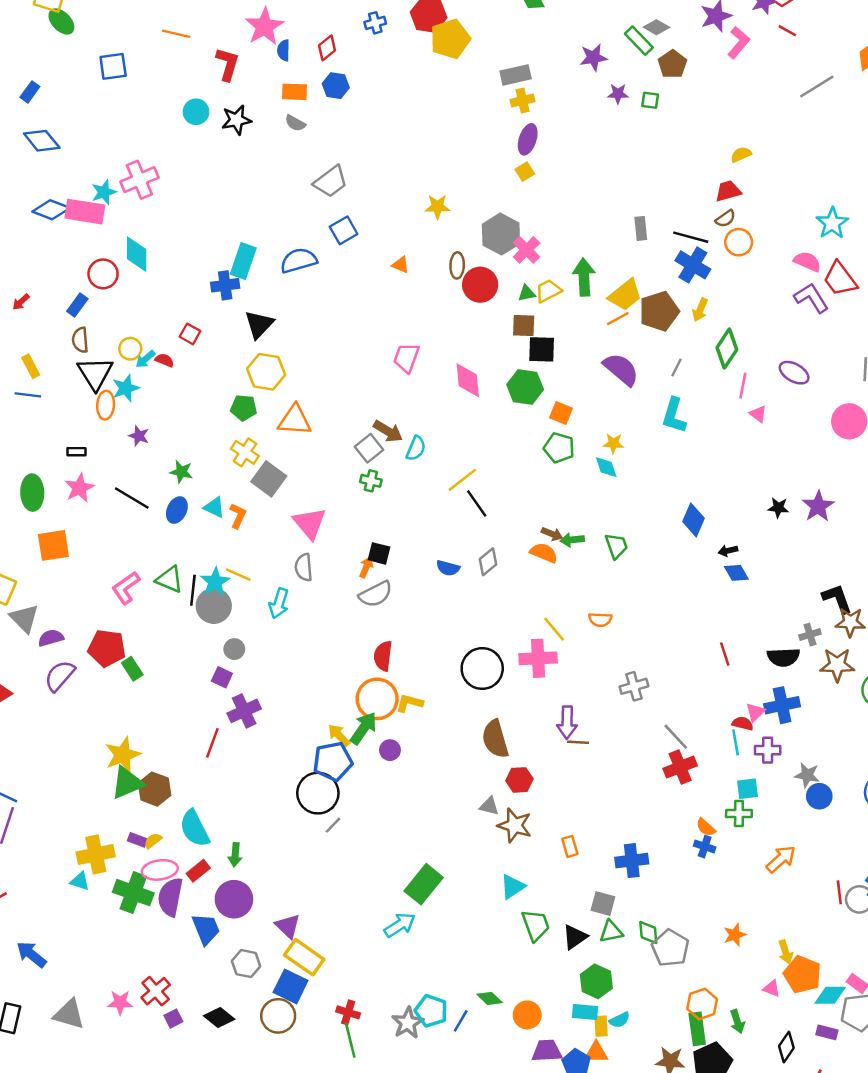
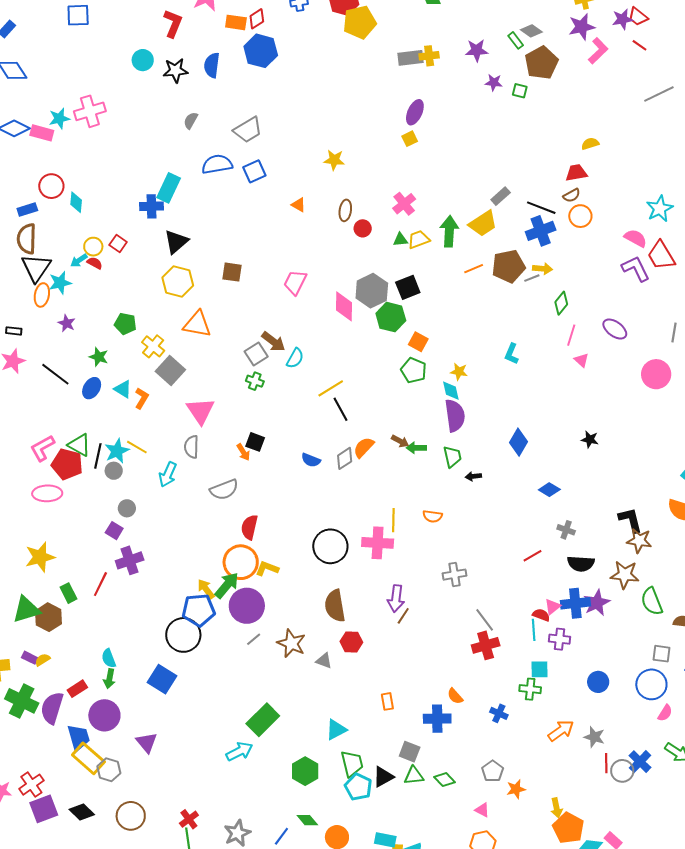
green rectangle: (639, 41) -> (516, 40), size x0.7
blue semicircle: (284, 50) -> (212, 65), moved, size x1.4
brown pentagon: (672, 64) -> (541, 63), size x1.4
blue hexagon: (336, 86) -> (261, 51), size x1.5
orange rectangle: (295, 92) -> (236, 22), moved
yellow cross: (523, 101) -> (429, 56), moved
gray semicircle: (295, 123) -> (191, 121), moved, turned 84
pink rectangle: (85, 212) -> (42, 133), size x0.7
gray rectangle: (641, 228) -> (501, 196), turned 48
gray hexagon: (501, 234) -> (372, 291), moved
cyan diamond: (137, 254) -> (76, 202), moved, size x0.7
blue semicircle: (299, 260) -> (217, 164), moved
blue cross: (693, 265) -> (541, 231), turned 32
red circle: (480, 285) -> (363, 228), size x0.6
yellow trapezoid: (625, 295) -> (483, 224), moved
blue rectangle: (77, 305) -> (27, 210), turned 30
yellow arrow: (700, 310) -> (543, 269), turned -114
brown square: (524, 326) -> (232, 272), moved
brown semicircle: (80, 340) -> (27, 239), size x1.4
yellow circle: (130, 349) -> (93, 247), moved
black square: (542, 349) -> (408, 287), turned -30
green diamond: (727, 349) -> (561, 303), size x0.7
gray line: (677, 367) -> (532, 278), moved, turned 35
purple semicircle: (621, 369) -> (455, 416), moved, turned 36
green pentagon: (244, 408) -> (125, 324), moved
cyan L-shape: (674, 415) -> (512, 354), size x0.7
purple star: (818, 506) -> (597, 603), moved
black arrow: (728, 551) -> (473, 476), moved
orange semicircle: (544, 553) -> (364, 447), moved, turned -75
orange arrow: (366, 567) -> (243, 452), turned 120
blue diamond: (736, 573) -> (549, 490), turned -35
gray semicircle: (376, 594) -> (224, 490), moved
gray circle: (214, 606) -> (114, 471), size x0.6
yellow line: (554, 629) -> (393, 520), turned 35
gray cross: (810, 635) -> (566, 530), moved, turned 30
red pentagon: (107, 648) -> (67, 464), moved
red line: (725, 654) -> (532, 556), turned 72
green rectangle: (132, 669) -> (69, 593), moved
brown line: (578, 742) -> (403, 616), turned -66
purple circle: (390, 750) -> (247, 606), size x2.0
yellow star: (123, 755) -> (40, 557), moved
gray star: (807, 775) -> (594, 737), moved
gray line: (333, 825) -> (254, 639), moved
brown star: (515, 825) -> (291, 643), moved
orange semicircle: (706, 827) -> (455, 696), moved
cyan semicircle: (194, 829) -> (109, 658), moved, size x0.6
pink ellipse: (160, 870) -> (47, 493), moved
green diamond: (648, 932) -> (445, 780), turned -45
gray pentagon: (670, 948) -> (493, 771), moved, size x0.7
yellow rectangle: (304, 957) -> (88, 758), moved
green hexagon: (596, 981) -> (305, 771), moved
blue square: (291, 986) -> (162, 679), moved
pink triangle: (772, 988) -> (482, 810), moved
cyan pentagon: (431, 1011) -> (358, 787), moved
red cross: (348, 1012) -> (189, 819), turned 30
purple square: (173, 1019) -> (44, 809), size x1.8

